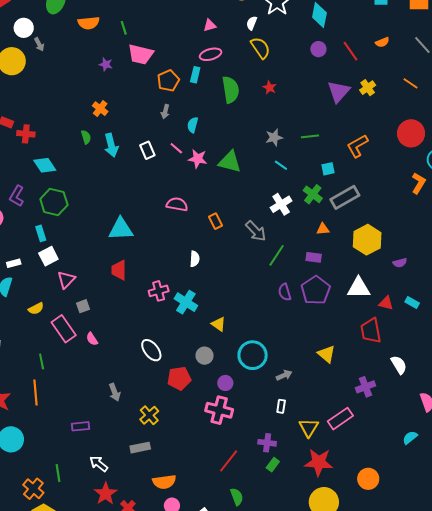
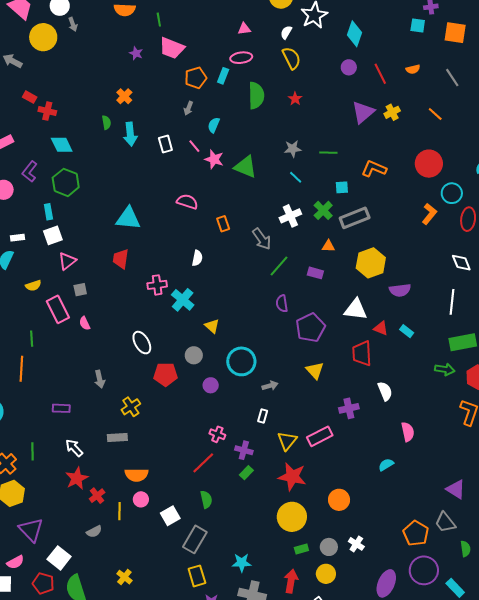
orange L-shape: (357, 146) -> (374, 169), turned 45
purple semicircle: (400, 263) -> (400, 290), size x1.5
purple pentagon: (316, 290) -> (310, 328), moved
pink cross: (219, 410) -> (217, 434), moved, size x0.6

